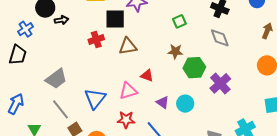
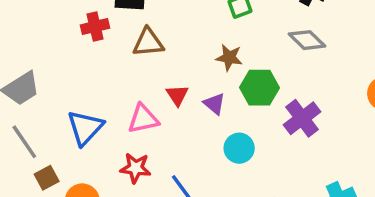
gray diamond: (220, 38) -> (307, 40), turned -30
red triangle: (147, 76) -> (177, 95), turned 32
purple triangle: (163, 102) -> (214, 104), moved

